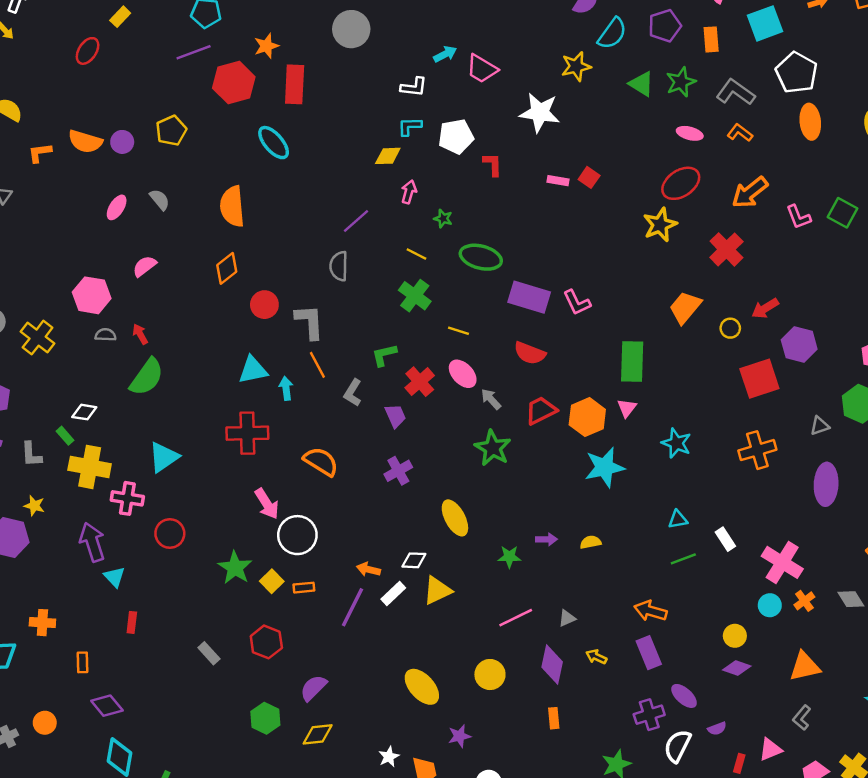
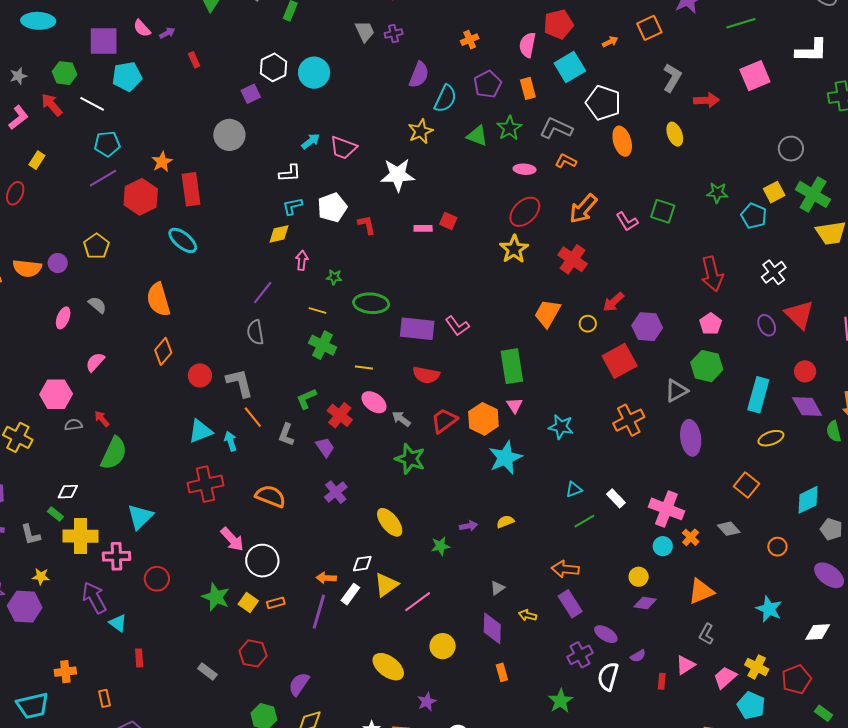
gray triangle: (820, 426) -> (676, 391), size x1.4
pink line: (516, 618) -> (418, 602), moved

